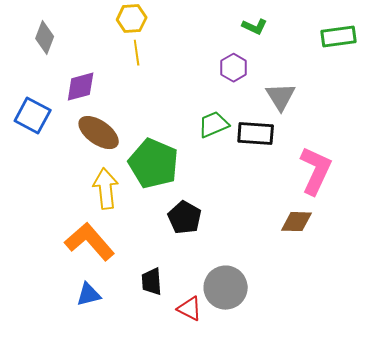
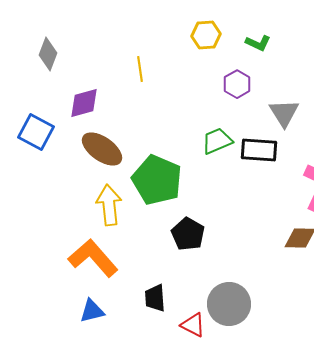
yellow hexagon: (132, 19) -> (206, 35), moved

